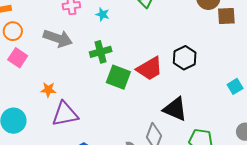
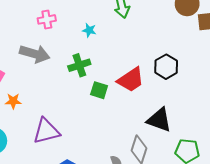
cyan star: (102, 14) -> (89, 30), moved
green square: (118, 77) -> (99, 90), size x0.7
orange star: (48, 90) -> (13, 101), moved

